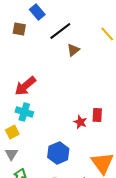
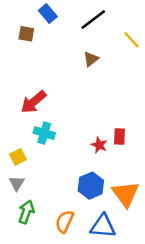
black line: (60, 31) -> (93, 19), moved
cyan cross: (24, 112) -> (44, 133), moved
blue hexagon: (58, 153) -> (91, 186), moved

